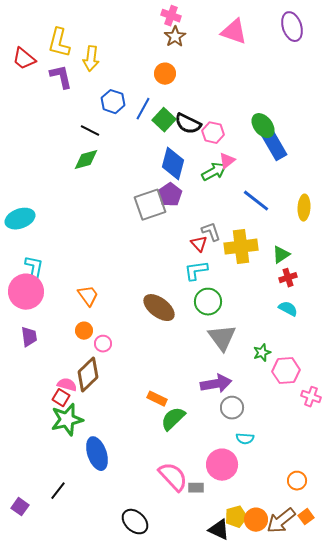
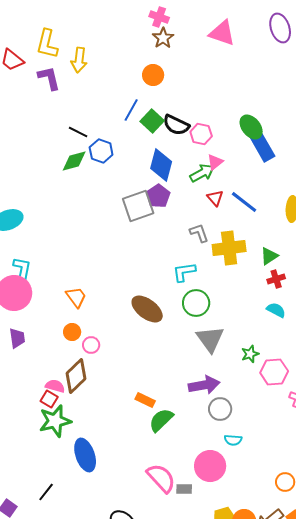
blue hexagon: (113, 102) -> (101, 151), moved
red triangle: (199, 244) -> (215, 198), moved

